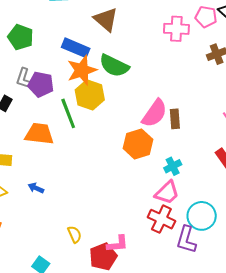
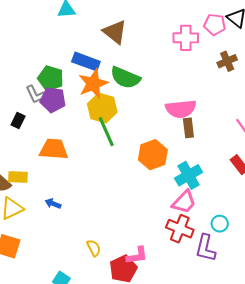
green pentagon: (21, 37) -> (51, 78), moved
gray L-shape: (24, 78) -> (35, 94), turned -40
green line: (68, 113) -> (106, 132), moved
pink semicircle: (155, 113) -> (181, 109), moved, turned 52
cyan cross: (173, 166) -> (189, 175), size x1.5
cyan circle: (202, 216) -> (220, 224), size x0.6

